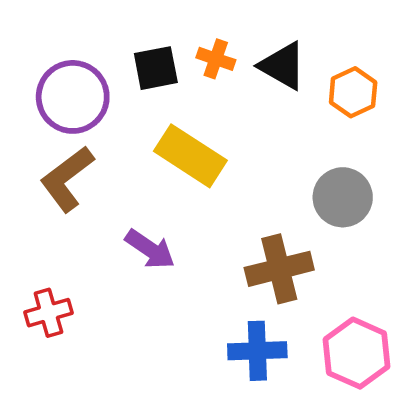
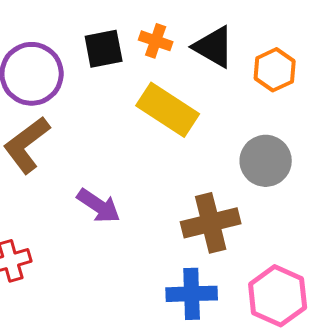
yellow rectangle: (190, 156) -> (168, 110), moved

